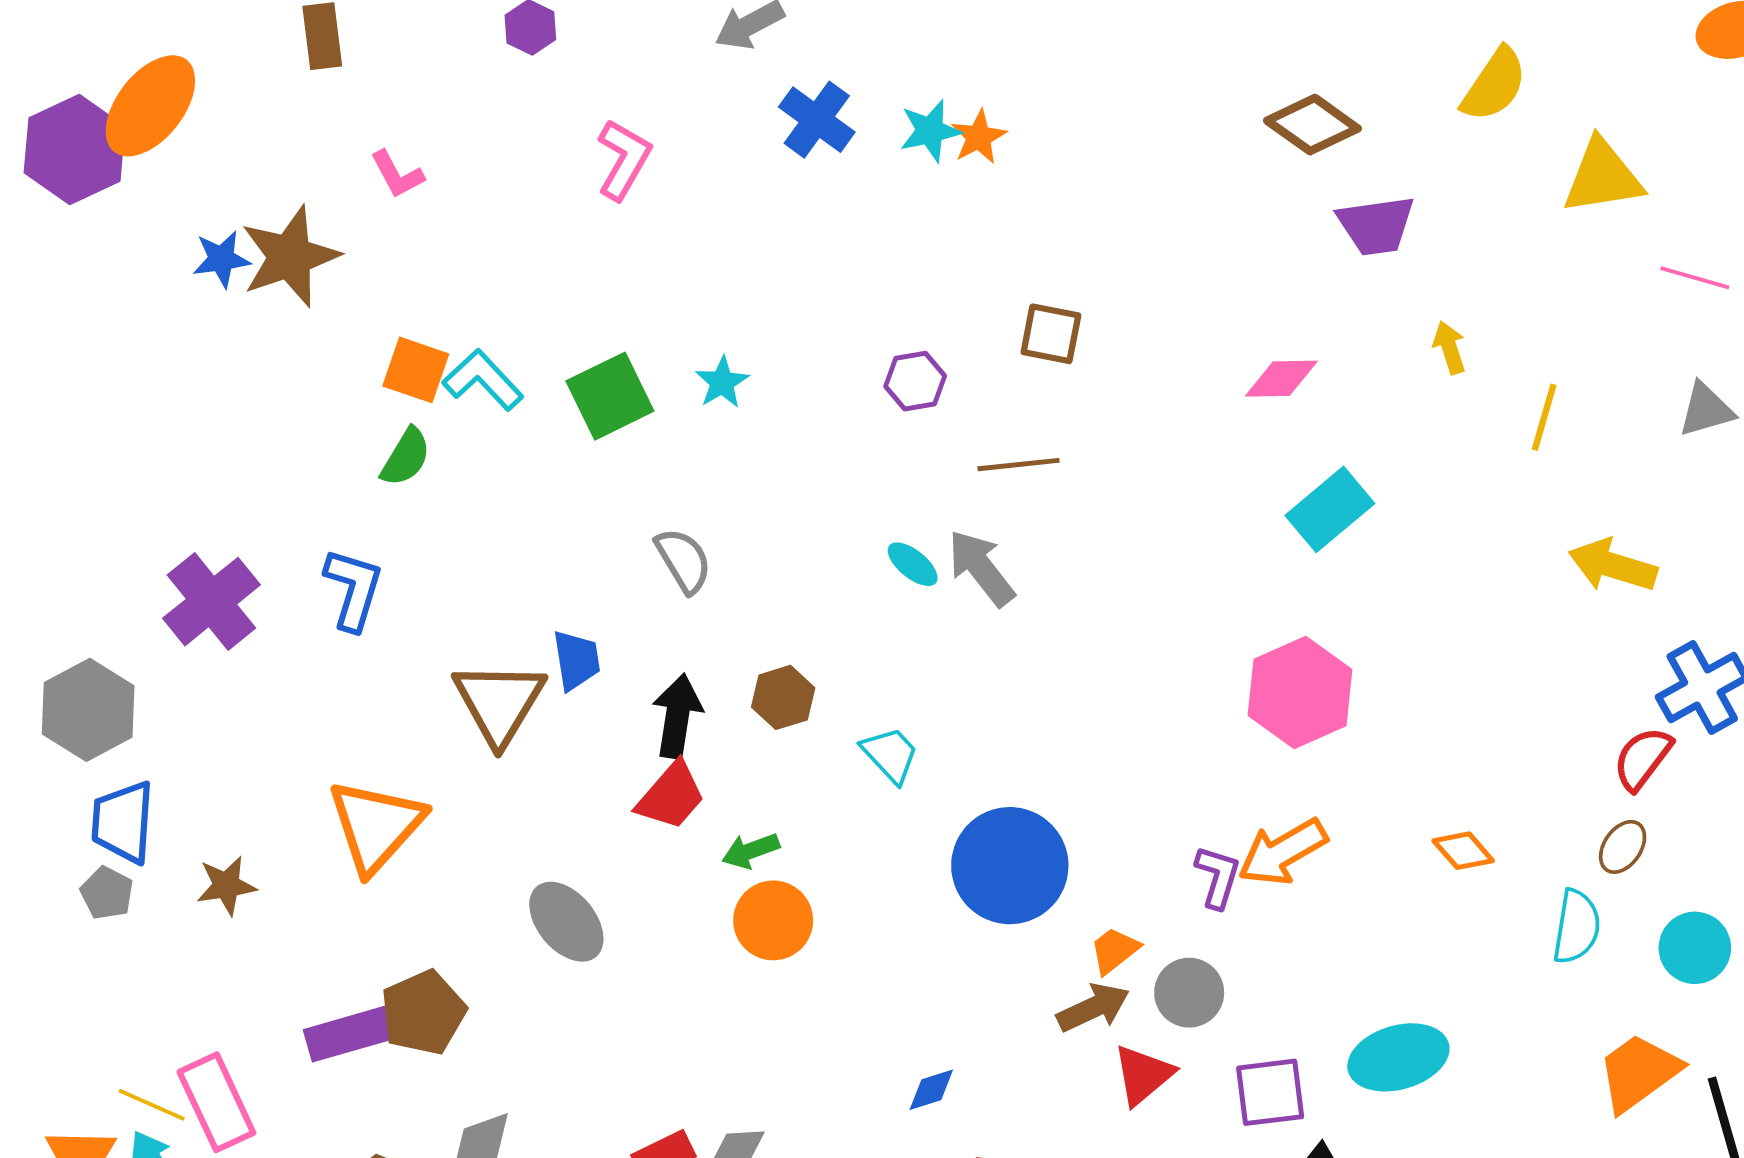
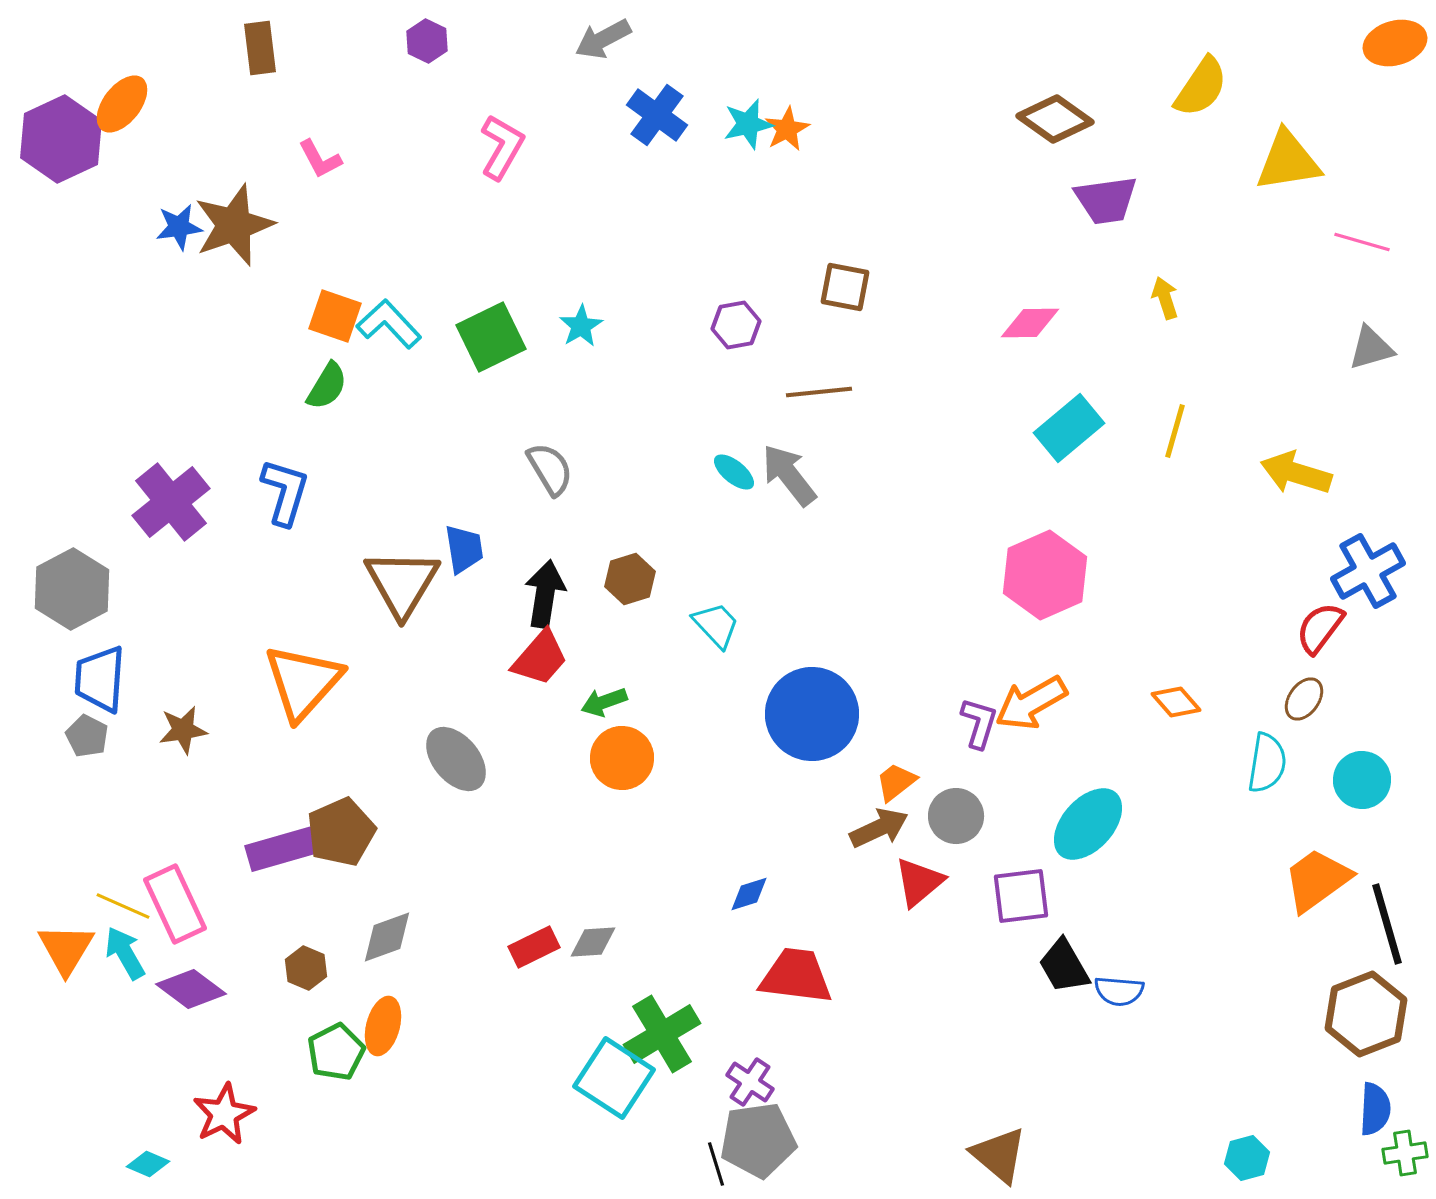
orange ellipse: (150, 106) -> (122, 104), size x0.7
yellow line: (1544, 417) -> (1175, 431), moved
cyan ellipse: (1398, 1057) -> (1088, 824), moved, turned -32

